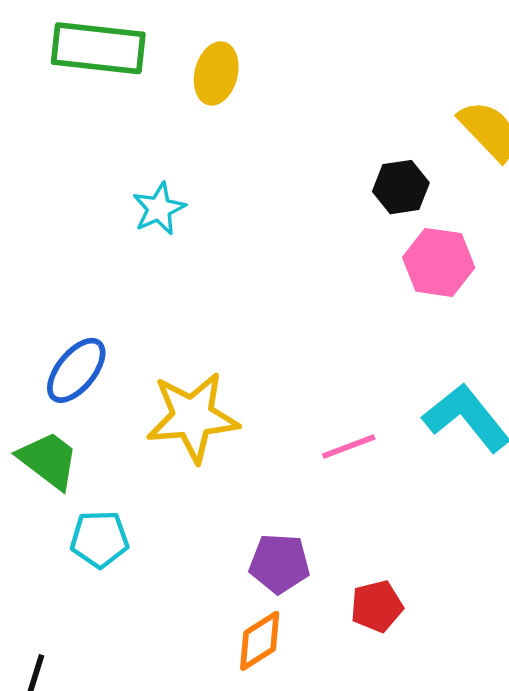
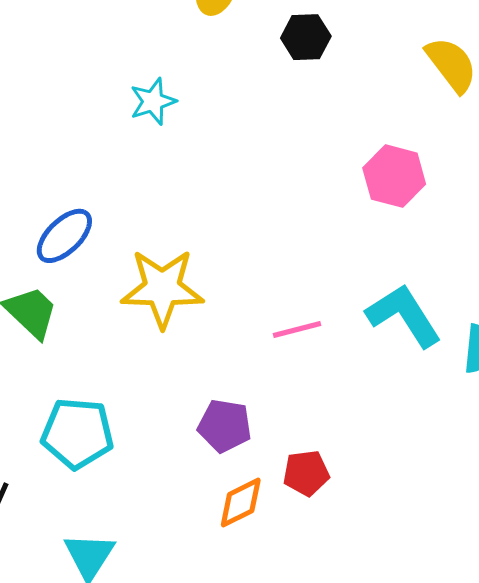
black hexagon: (401, 187) -> (306, 37), moved
cyan pentagon: (100, 539) -> (77, 433), moved, size x1.4
orange diamond: (260, 641) -> (241, 503), moved

